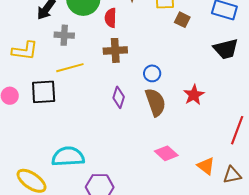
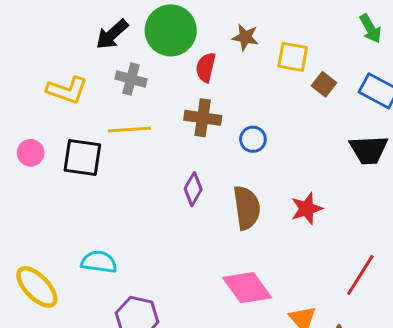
brown square: (182, 20) -> (324, 84), moved
blue circle: (152, 73) -> (253, 139), moved
pink diamond: (166, 153) -> (247, 288), size x1.4
cyan semicircle: (68, 157) -> (99, 262), size x0.7

